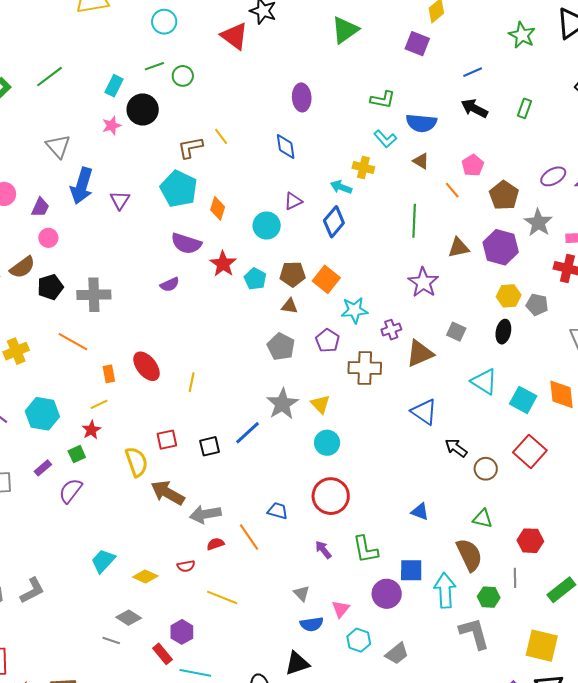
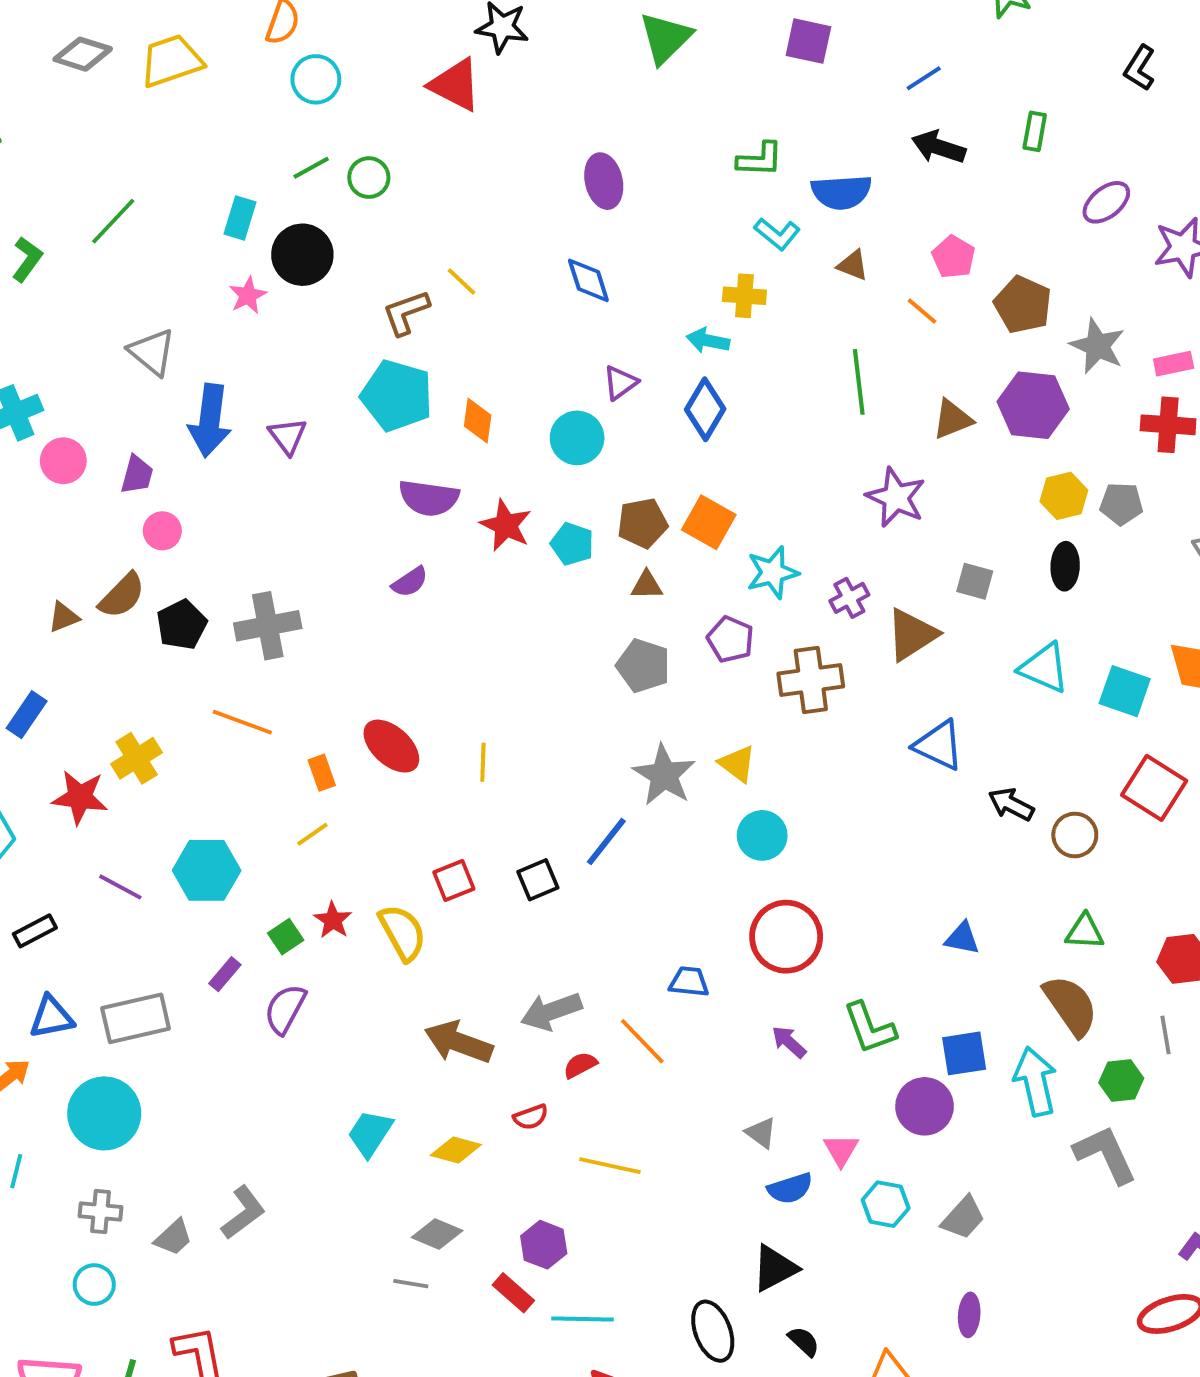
purple ellipse: (553, 176) -> (1106, 202), moved
red star: (91, 430) -> (333, 920), moved
brown arrow: (168, 493) -> (459, 1042), moved

